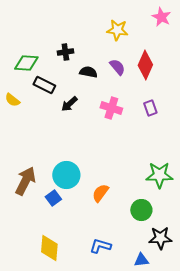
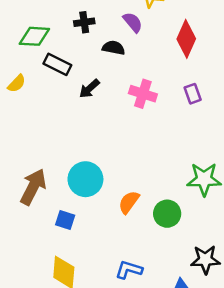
purple semicircle: (117, 67) -> (133, 22), moved
yellow semicircle: (12, 100) -> (17, 84), turned -84
blue square: (53, 198) -> (65, 220), moved, turned -35
green circle: (141, 210) -> (167, 214), moved

